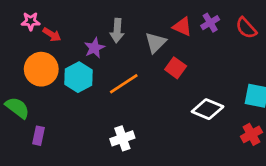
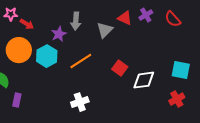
red square: (176, 68) -> (120, 68), moved
white diamond: (208, 109) -> (144, 80), turned -30

